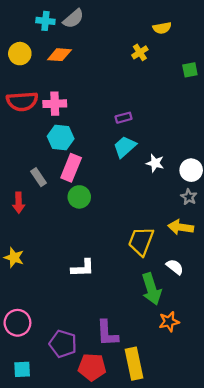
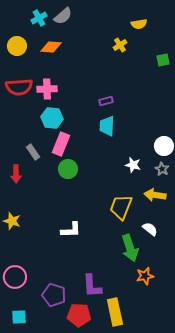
cyan cross: (45, 21) -> (39, 18), turned -35
cyan trapezoid: (125, 147) -> (107, 126), turned -45
white star: (155, 163) -> (133, 165), moved

